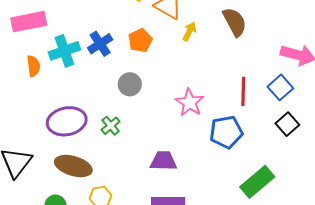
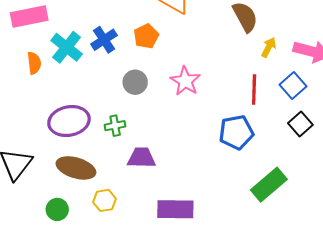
yellow arrow: (189, 31) -> (269, 47), moved
cyan cross: (64, 51) -> (67, 47), turned -32
pink star: (190, 103) -> (185, 81), moved
green cross: (111, 126) -> (115, 126), turned 30
purple trapezoid: (163, 161) -> (142, 158), moved

